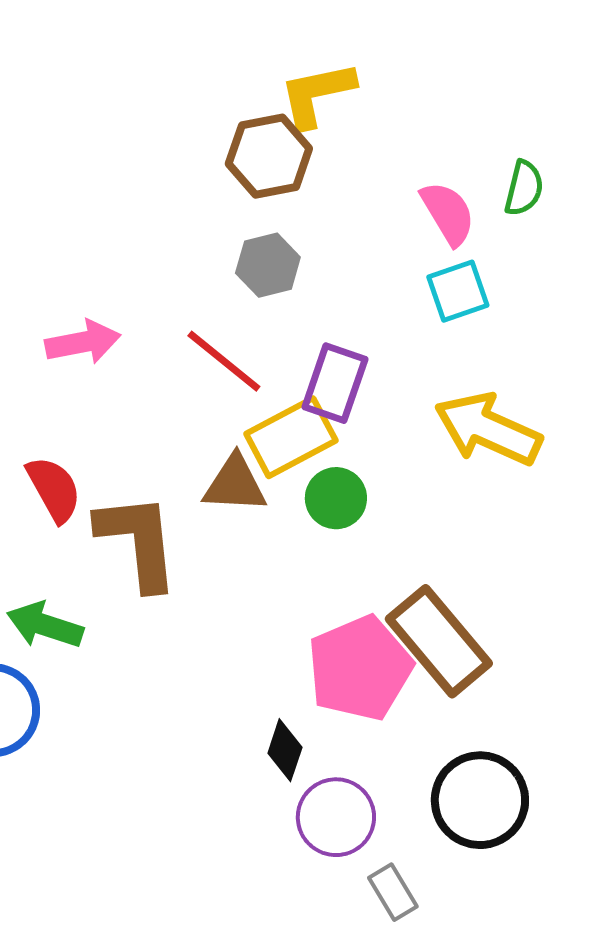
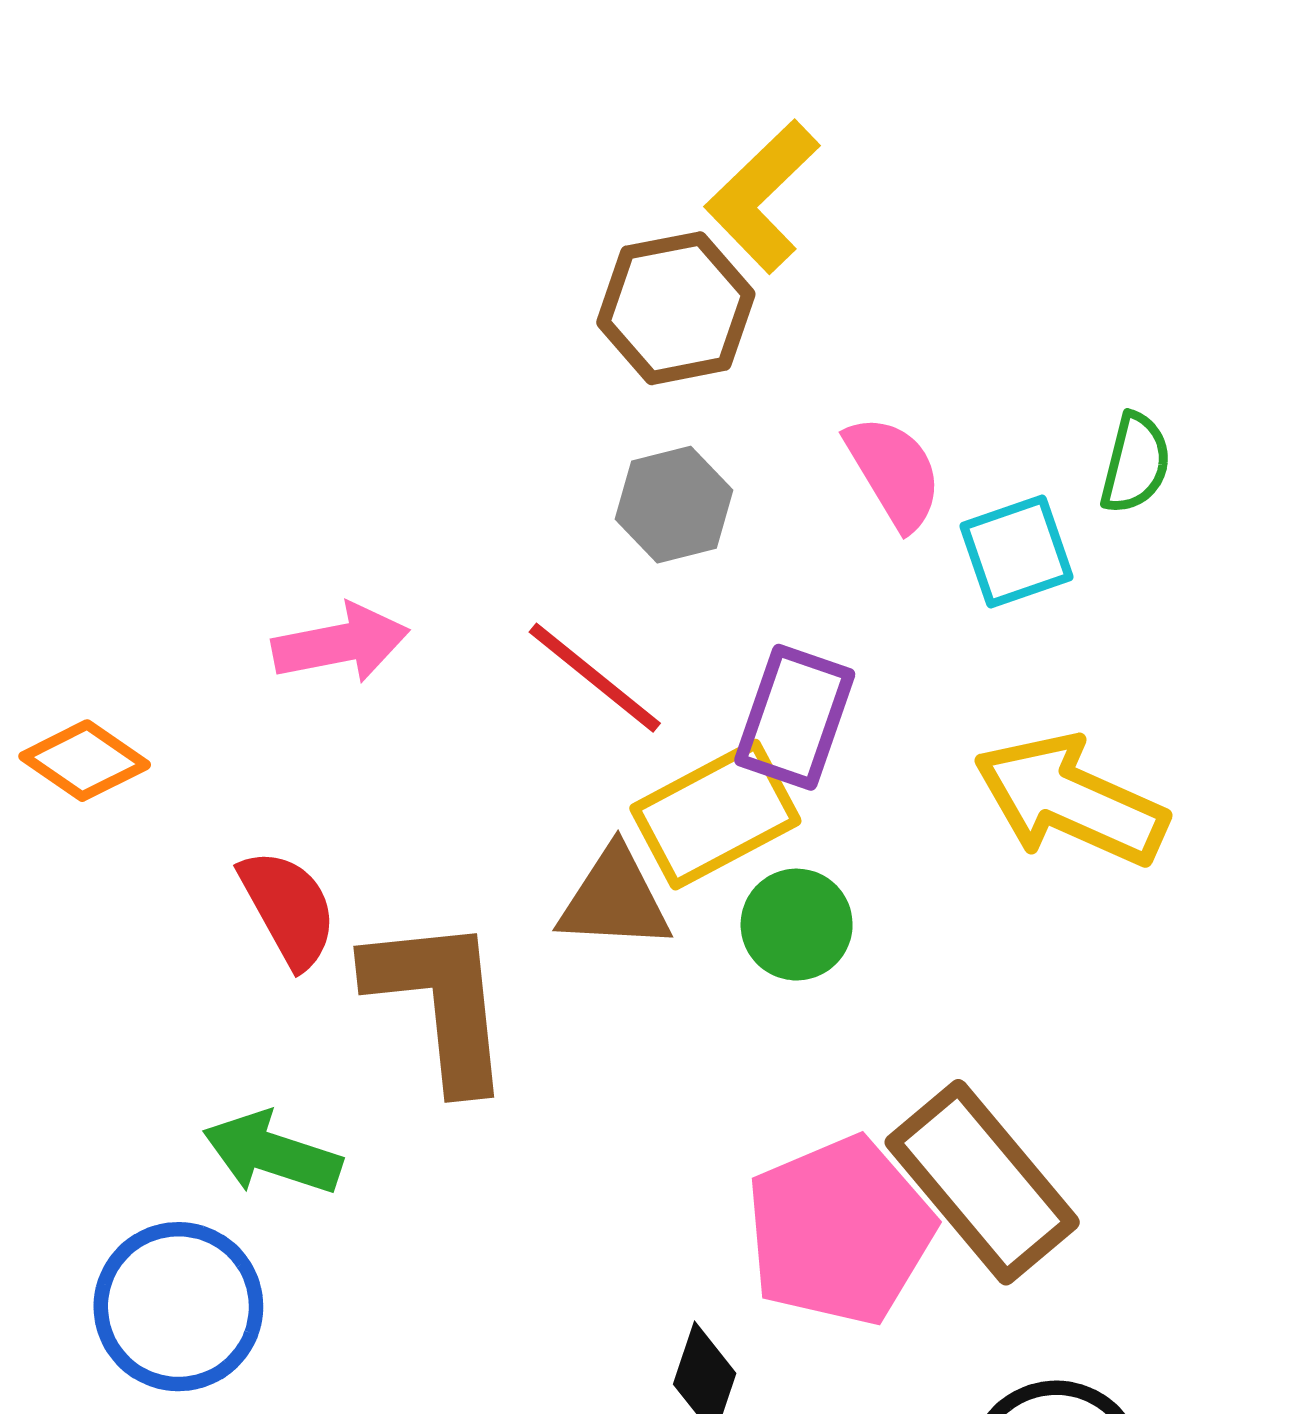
yellow L-shape: (317, 94) -> (762, 196), turned -32
green semicircle: (524, 188) -> (1135, 463), moved
pink semicircle: (448, 213) -> (894, 472), moved

